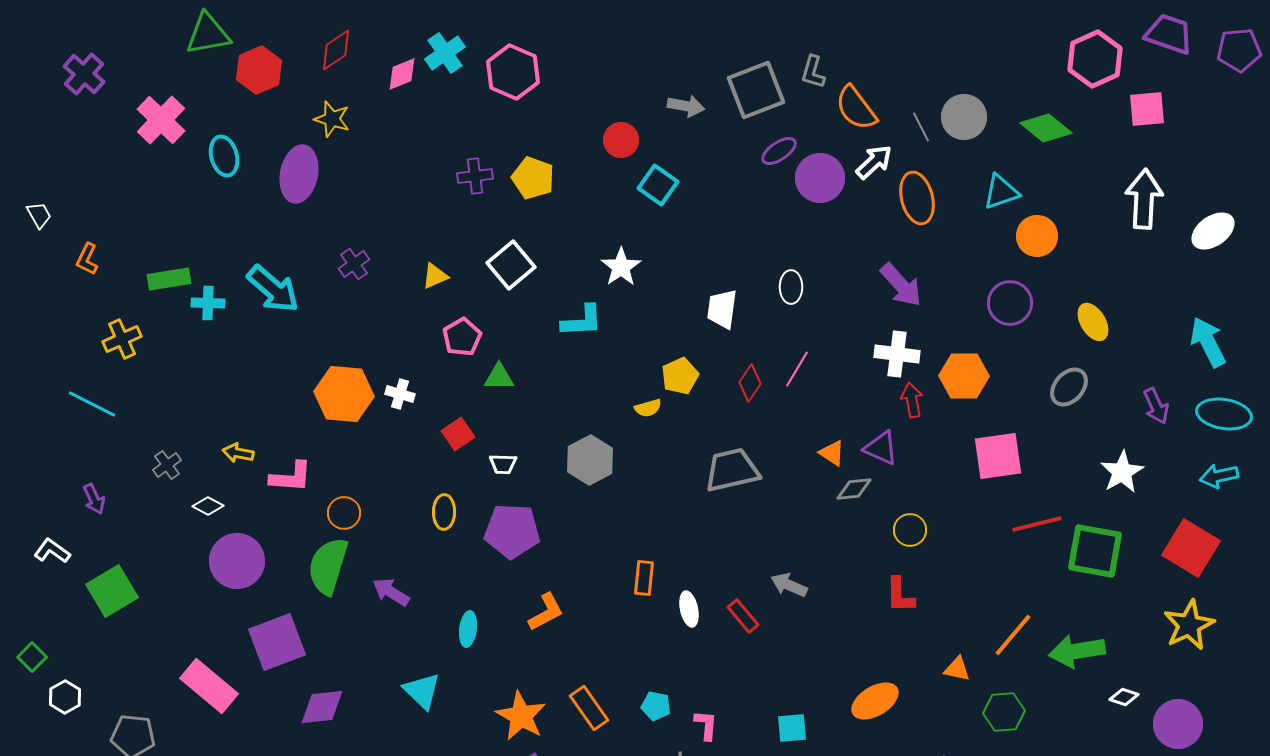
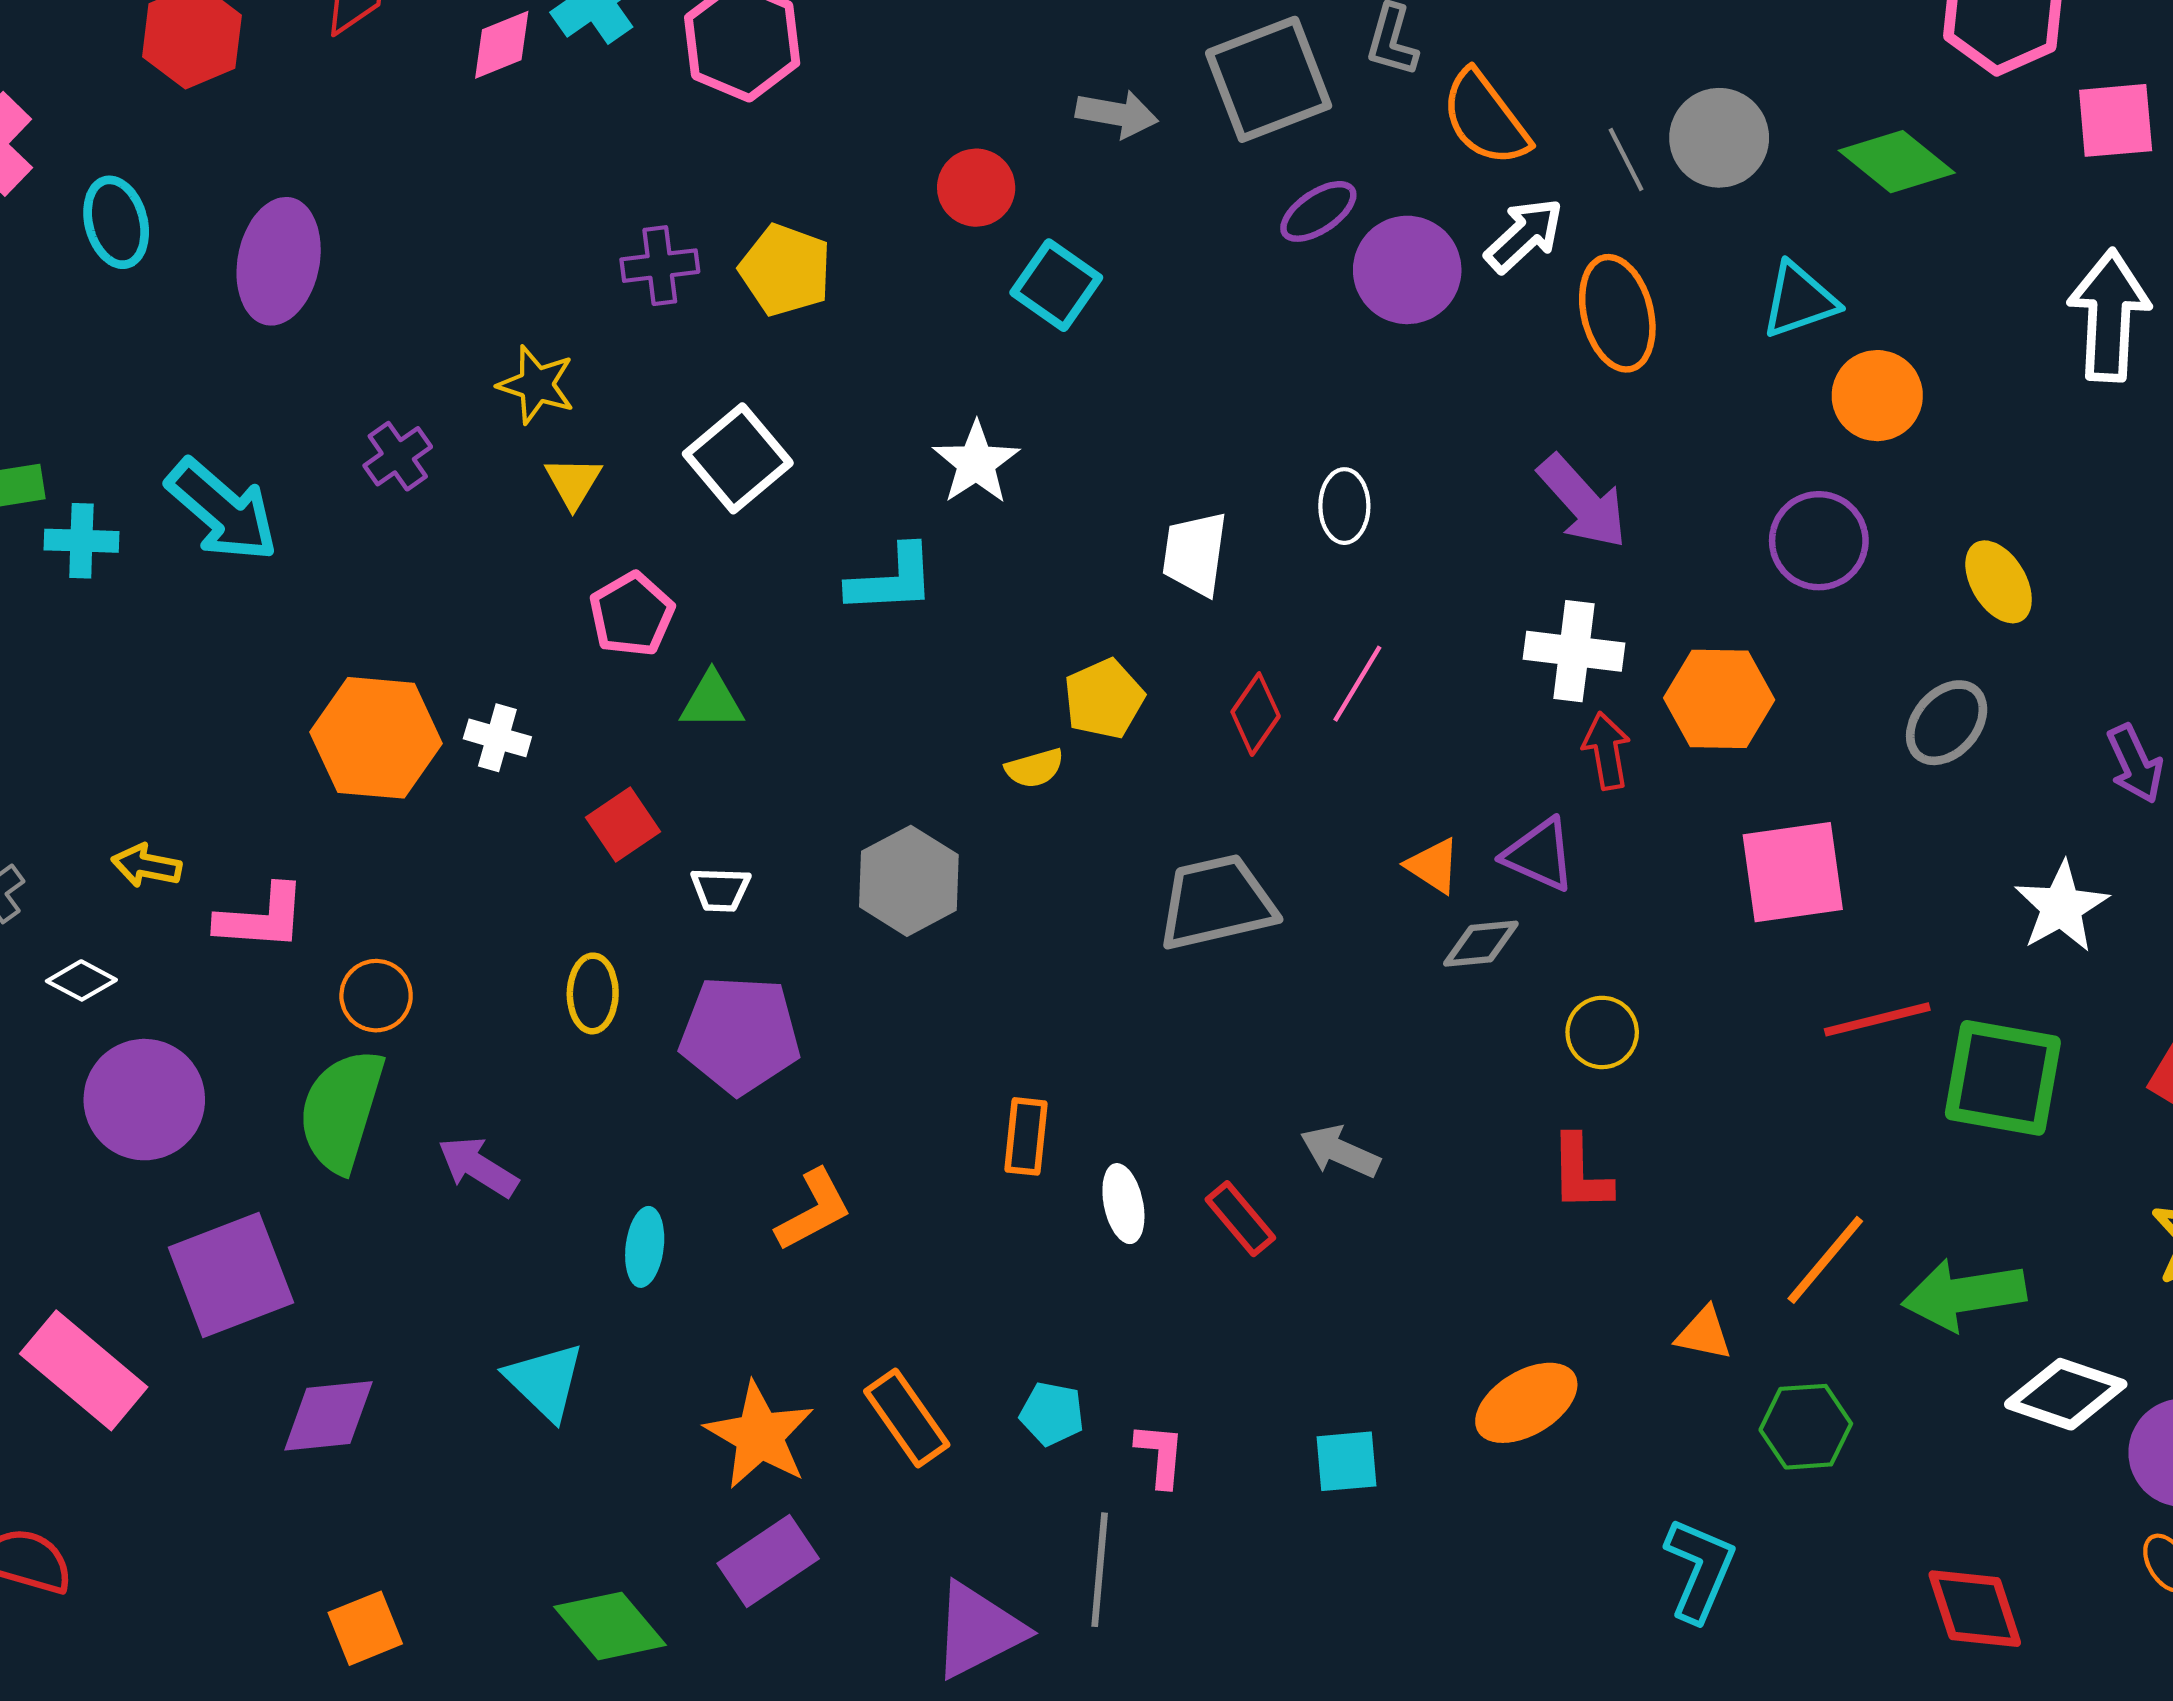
yellow star: (332, 119) -> (536, 385), moved
yellow triangle: (435, 276) -> (573, 482), turned -36
white diamond: (1124, 697) -> (2066, 1394), size x1.8

